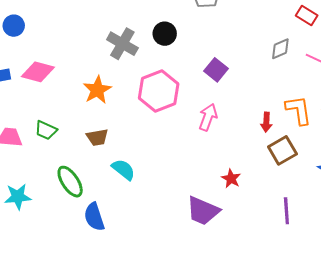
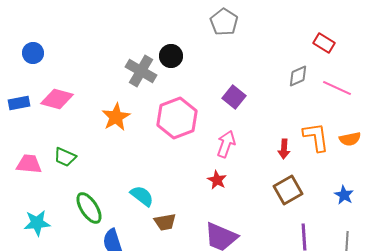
black circle: (165, 34) -> (171, 56), moved
brown trapezoid: (97, 137) -> (165, 222), moved
brown square: (282, 150) -> (288, 190), moved
red star: (231, 179) -> (217, 180), moved

